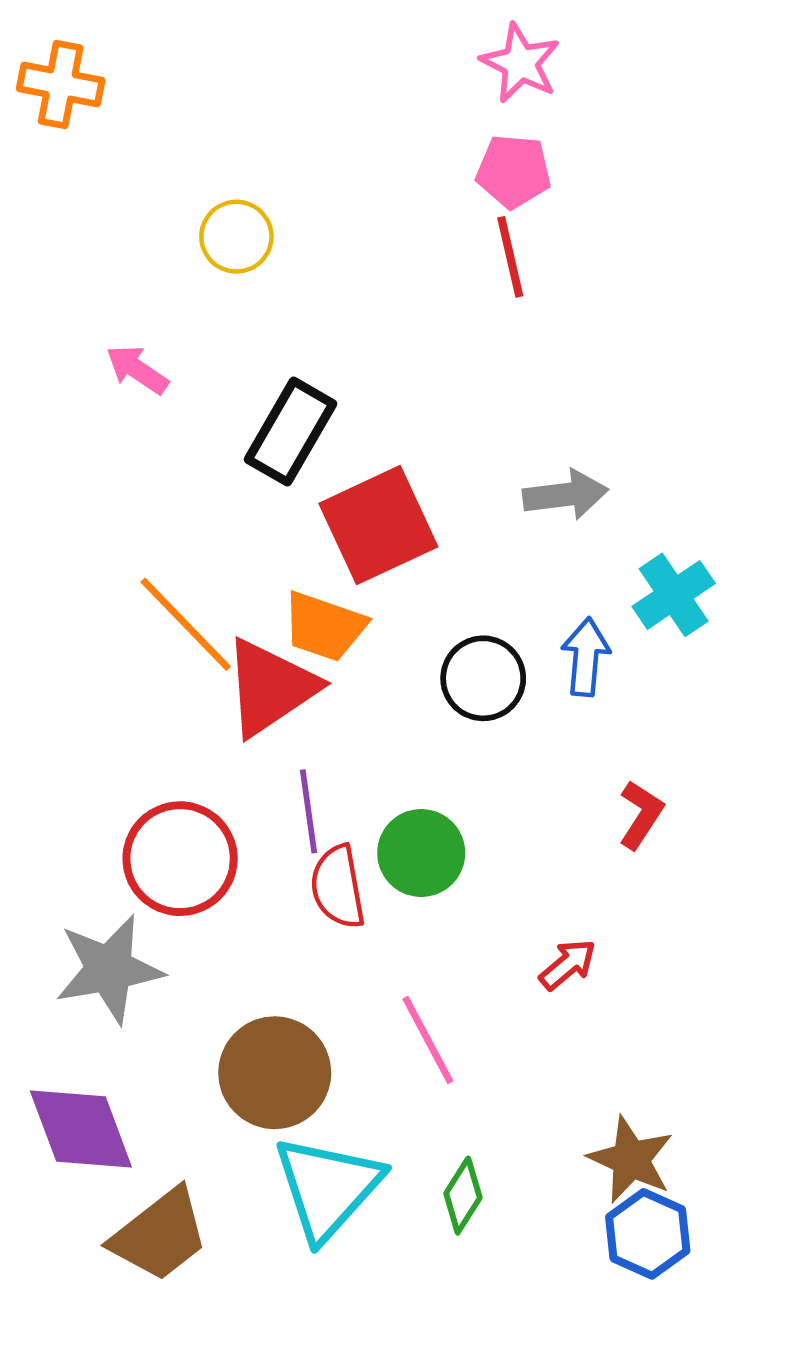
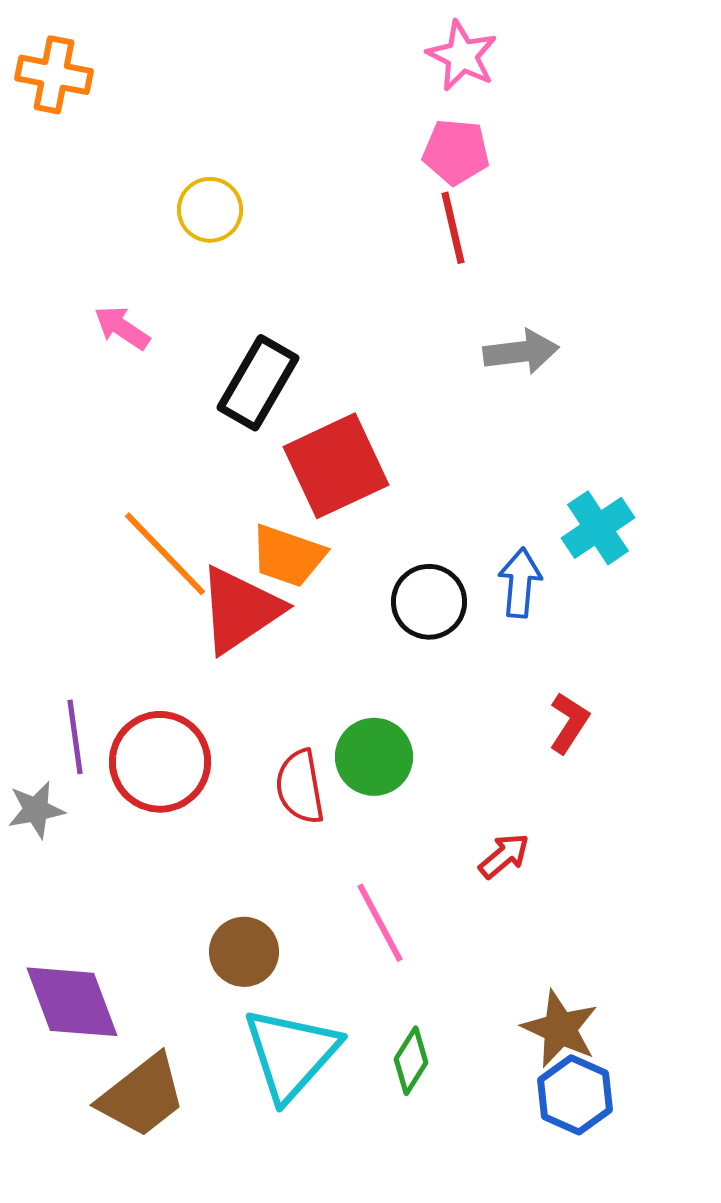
gray arrow: (565, 495) -> (521, 352), moved
purple line: (309, 811) -> (75, 737), moved
gray star: (109, 969) -> (36, 810), moved, size x0.6
brown circle: (275, 1073) -> (244, 952), size x0.7

